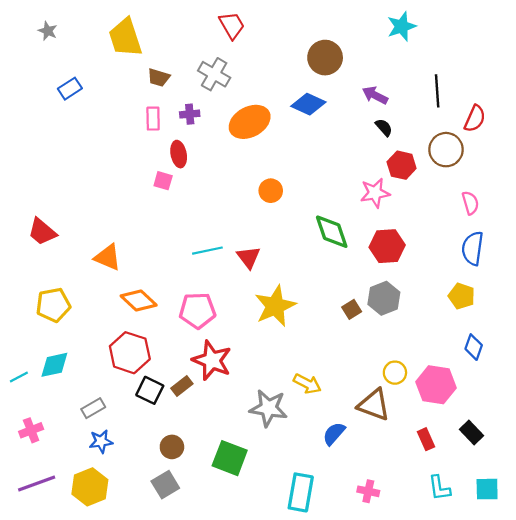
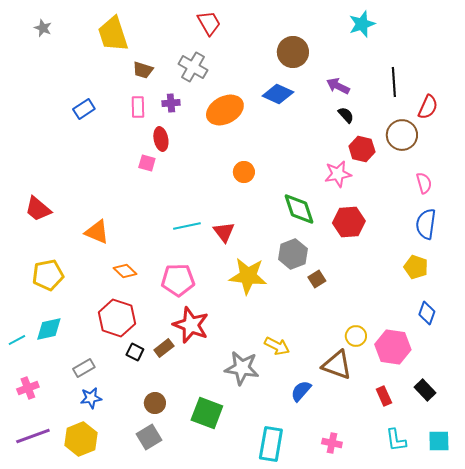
blue rectangle: (70, 89) -> (84, 109), moved
gray hexagon: (384, 298) -> (293, 254), moved
orange diamond: (139, 300) -> (125, 271), size x0.7
yellow star: (275, 306) -> (248, 276), turned 30
black square: (150, 390) -> (135, 352), size x0.7

